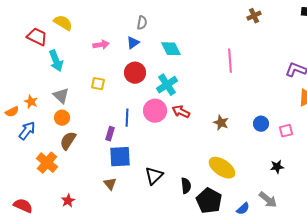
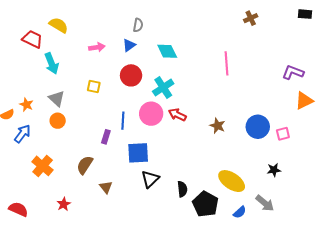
blue circle: (261, 124) -> (258, 127), size x1.5
brown semicircle: (68, 141) -> (85, 165), moved
blue square: (120, 157) -> (138, 153), moved
yellow ellipse: (222, 168) -> (232, 181), moved

